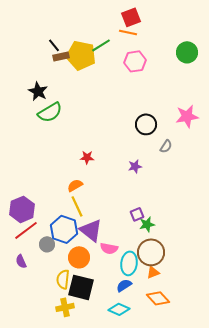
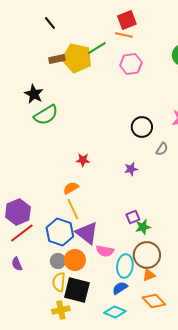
black line: (54, 45) -> (50, 23), moved
gray circle: (47, 244) -> (58, 261), moved

